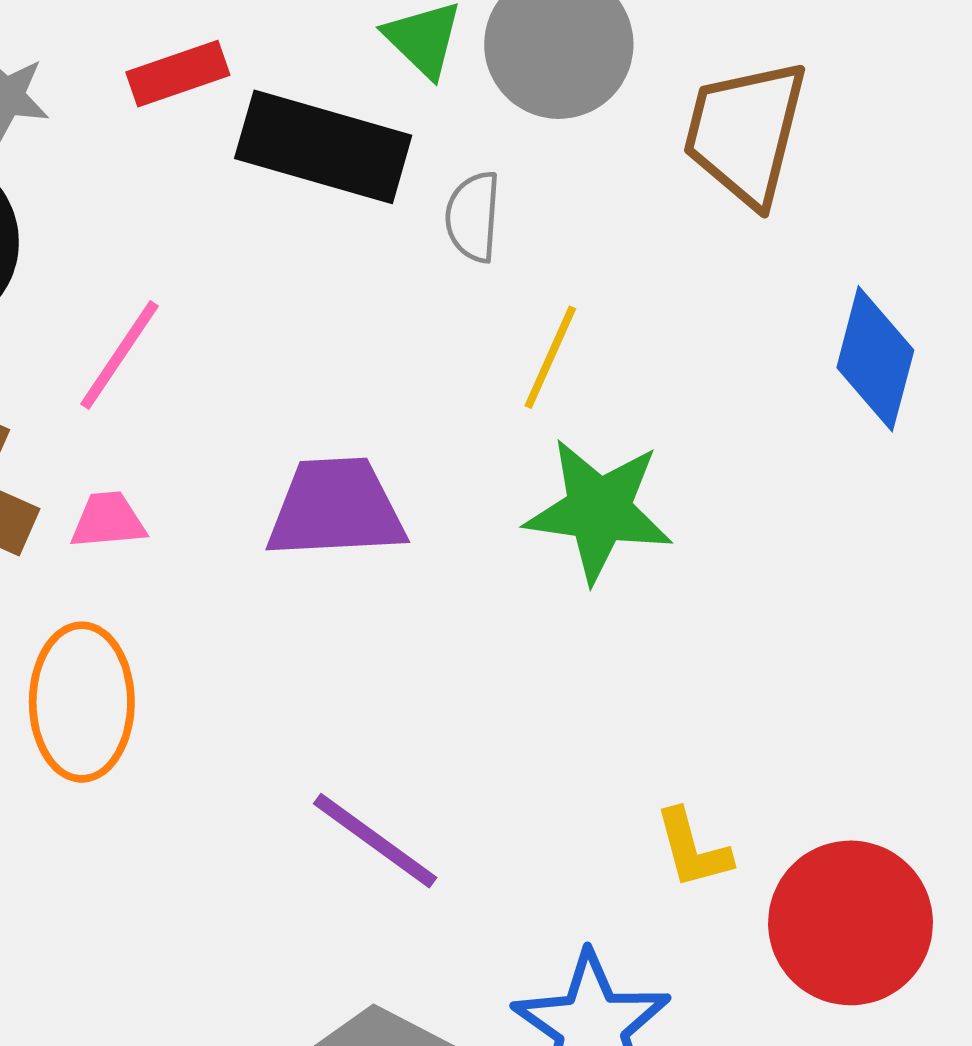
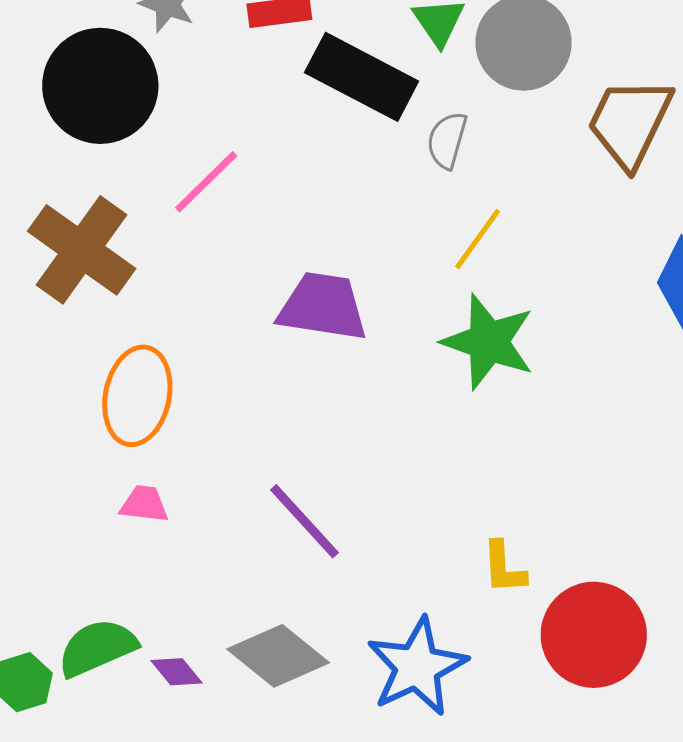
pink trapezoid: (108, 520) -> (144, 504), moved

